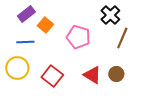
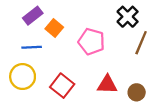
brown circle: (116, 74) -> (137, 92), moved
red triangle: (92, 75) -> (107, 84), turned -30

